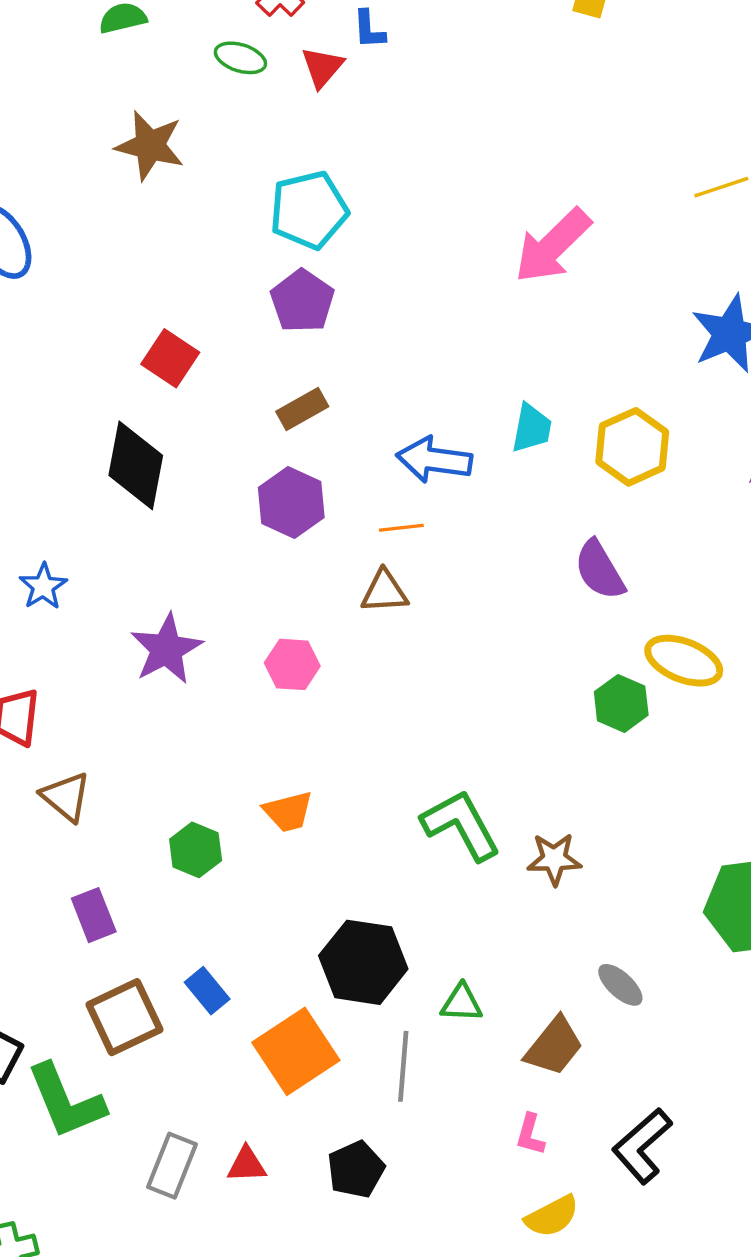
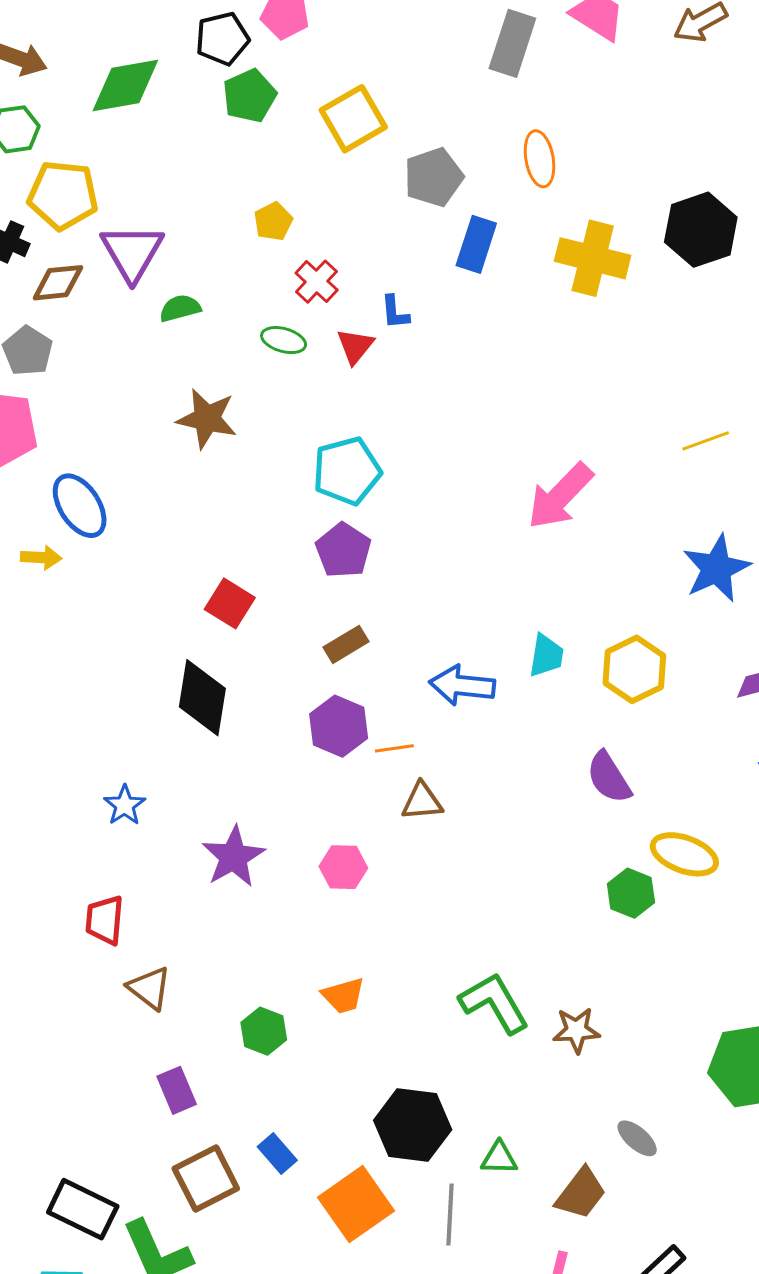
orange line: (401, 528) -> (394, 748), moved

